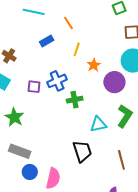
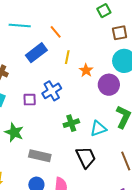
blue rectangle: (47, 41) -> (36, 53), size x1.5
green cross: (75, 100) -> (71, 123), moved
gray rectangle: (20, 151) -> (40, 156), moved

